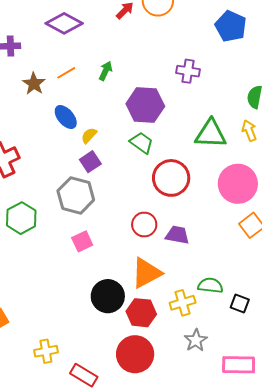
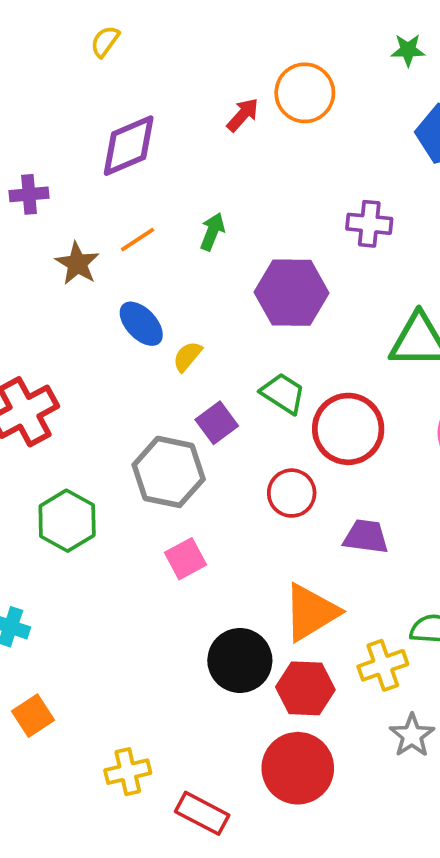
purple diamond: (64, 23) -> (129, 146), turned -48
green trapezoid: (141, 143) -> (283, 393), moved
purple square: (90, 162) -> (217, 423), moved
red circle: (144, 225) -> (292, 493), moved

